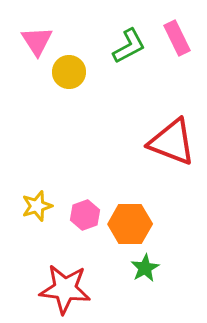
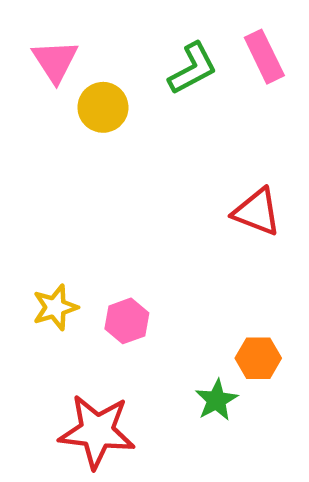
red triangle: (172, 142) -> (257, 212), size x0.7
orange hexagon: (130, 224) -> (258, 358), moved, size x0.7

